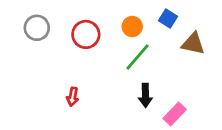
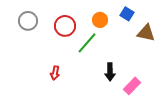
green line: (137, 57) -> (87, 43), moved

